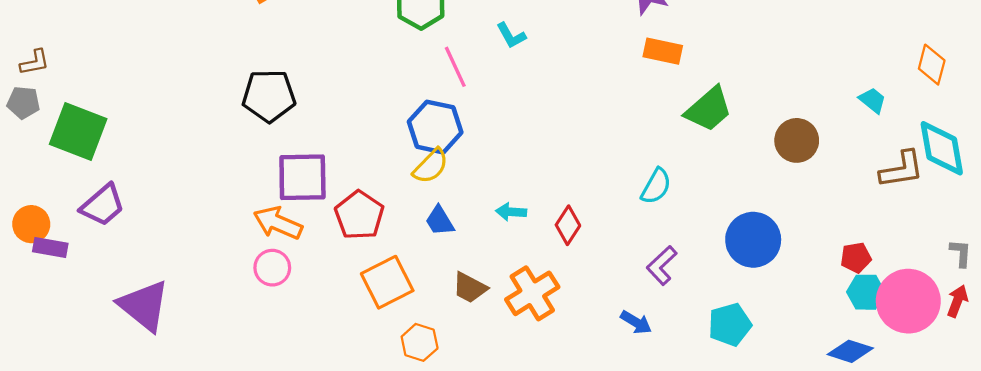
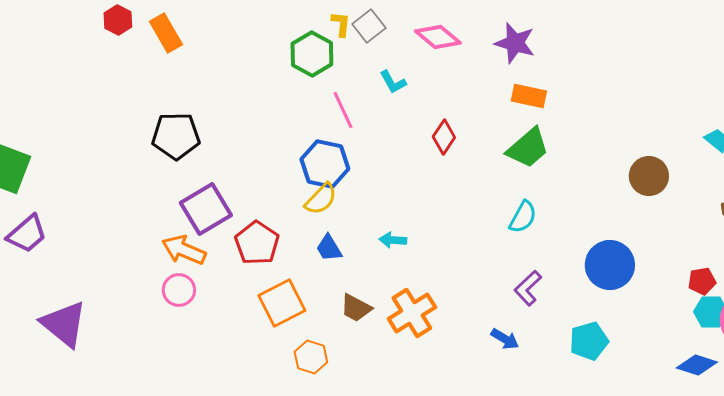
green trapezoid: (709, 109) -> (528, 148), moved
purple square: (302, 177) -> (206, 209), turned -30
red diamond: (568, 225) -> (444, 137), moved

